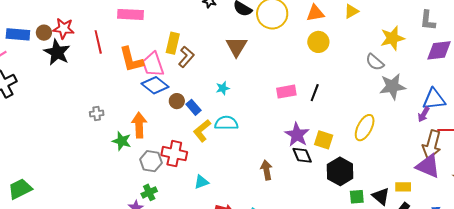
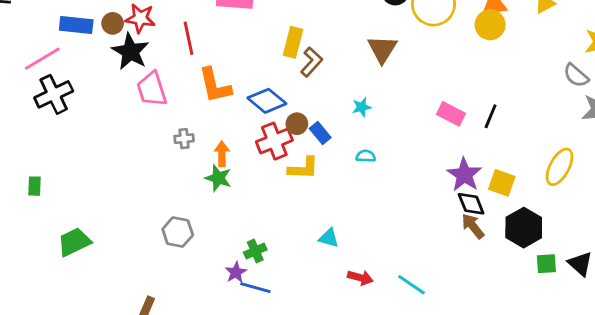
yellow circle: (318, 42) -> (490, 25), moved
orange L-shape: (131, 60) -> (215, 85), moved
pink trapezoid: (153, 64) -> (152, 89), moved
pink rectangle: (286, 92) -> (451, 114), turned 36
cyan semicircle: (226, 123) -> (366, 156), size x0.6
orange arrow: (139, 125) -> (222, 154), moved, size x0.7
yellow L-shape: (202, 131) -> (303, 168), moved, turned -140
red cross: (174, 154) -> (274, 141), moved, turned -35
gray hexagon: (151, 161) -> (178, 232), moved
brown arrow: (267, 170) -> (473, 226), moved, turned -30
cyan triangle: (201, 182) -> (329, 238), turned 35

